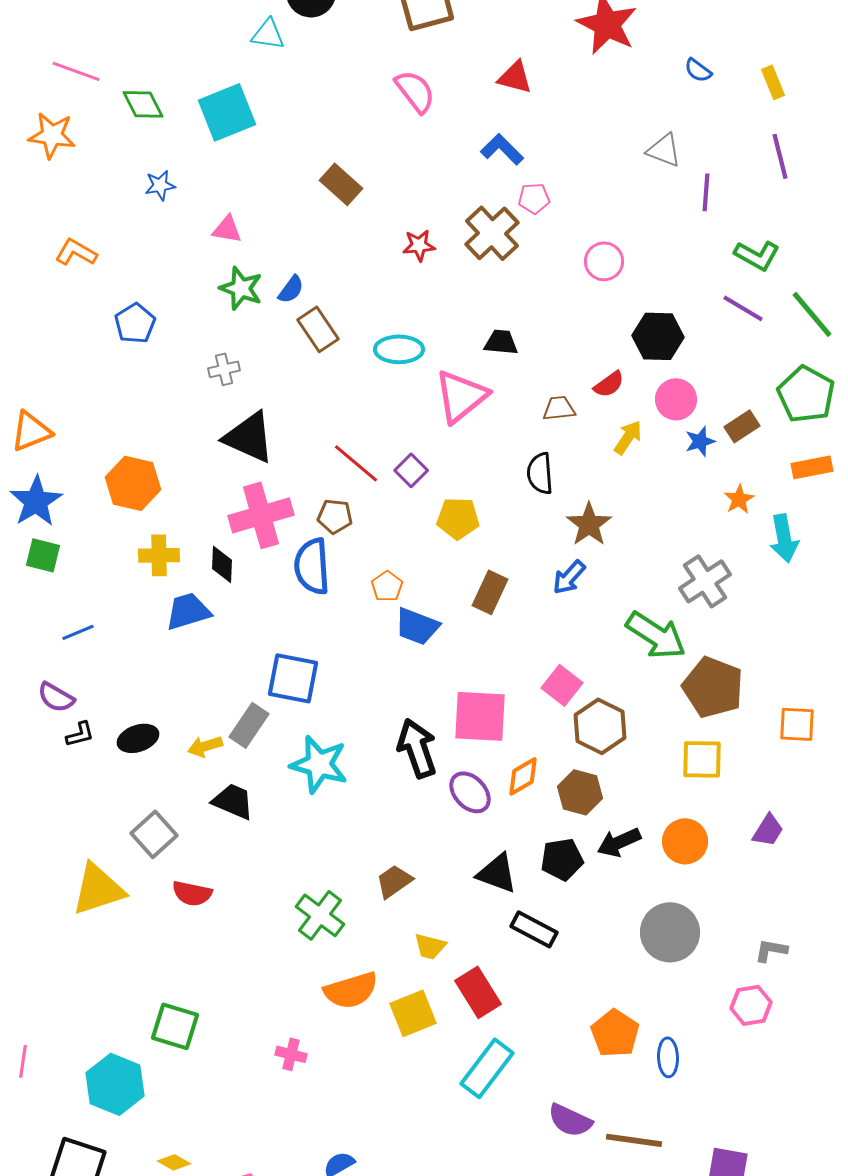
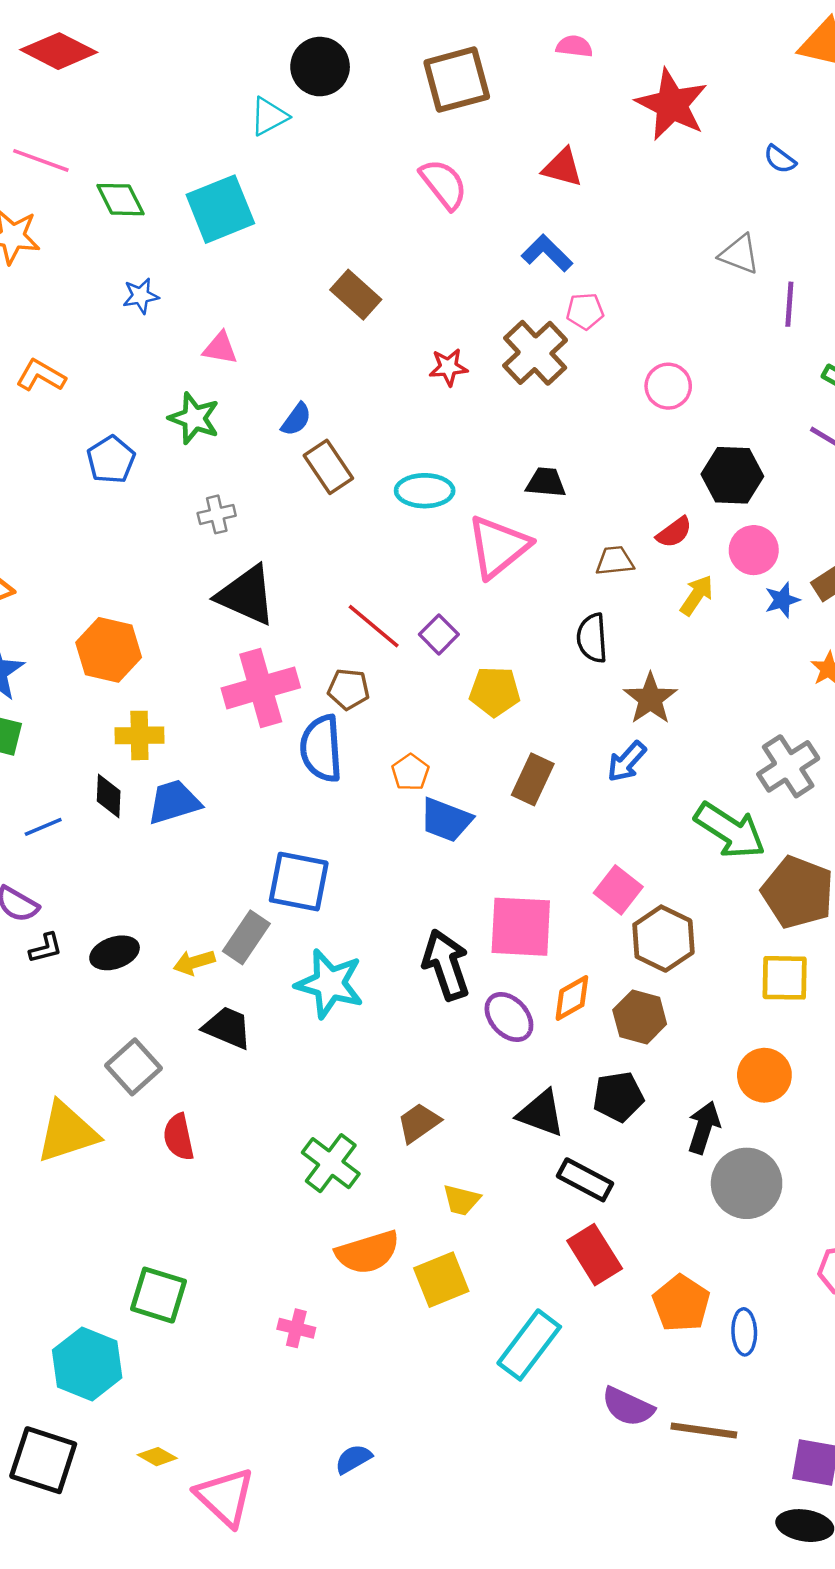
cyan triangle: (268, 34) -> (269, 116), turned -36
green star: (241, 288) -> (194, 418), moved
black diamond: (222, 564) -> (109, 796), moved
black arrow: (619, 842) -> (704, 1128), moved, turned 132
red semicircle: (192, 893) -> (179, 1137), turned 66
red rectangle: (478, 992) -> (595, 1255), moved

